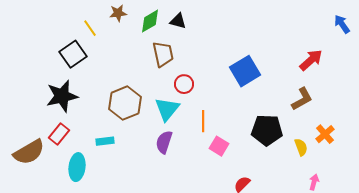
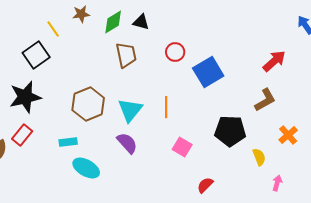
red circle: (184, 84) -> (175, 52), moved
orange line: (203, 121) -> (166, 107), moved
purple semicircle: (164, 142) -> (127, 143), turned 120
yellow semicircle: (301, 147) -> (259, 157), moved
cyan ellipse: (77, 167) -> (86, 168), moved, turned -68

